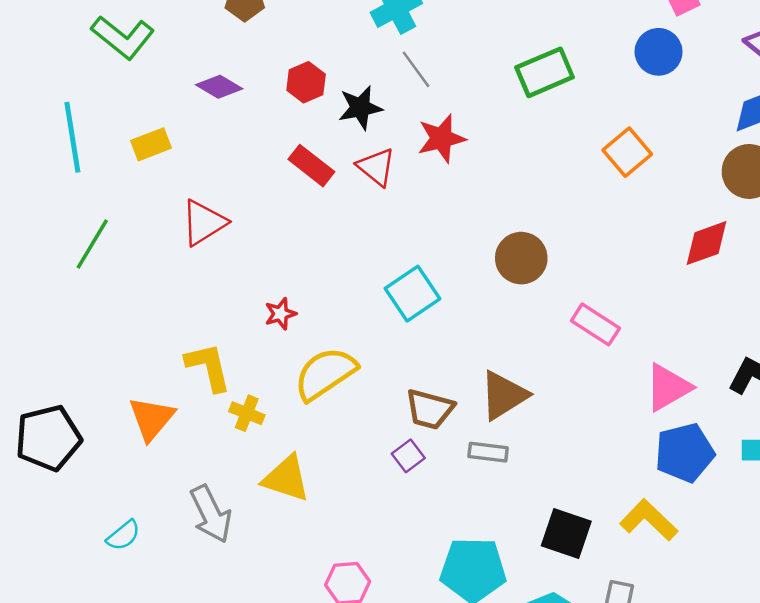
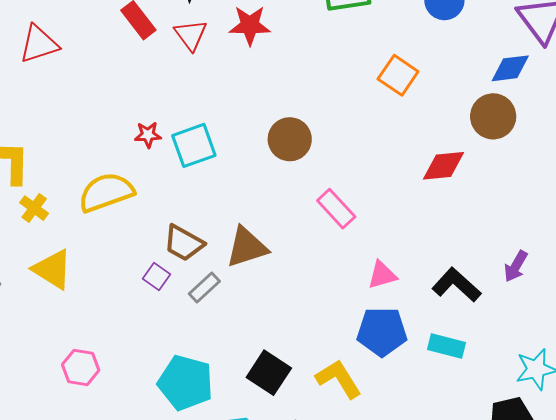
orange square: (627, 152) -> (398, 75), turned -30
red star: (280, 314) -> (148, 135), moved
pink triangle: (668, 387) -> (382, 275), size x0.7
gray rectangle: (488, 452) -> (204, 287), moved, turned -64
purple square: (408, 456) -> (157, 276), turned -32

